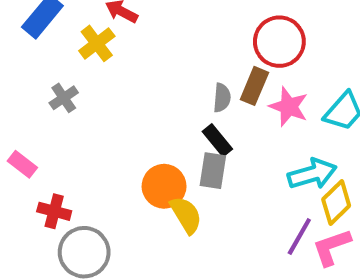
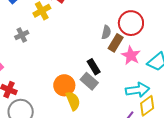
gray semicircle: (222, 98) -> (106, 32), moved
gray rectangle: (213, 171) -> (89, 81), turned -66

